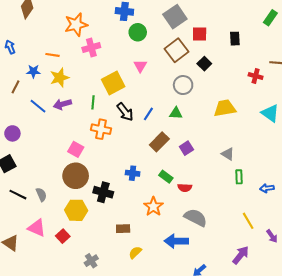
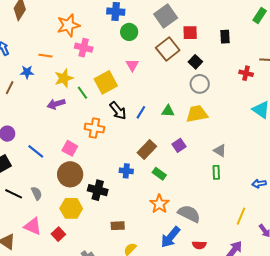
pink cross: (91, 48) -> (84, 48), turned 30
yellow star: (60, 78) -> (64, 78), moved
gray circle: (183, 85) -> (200, 84), moved
green line: (93, 102) -> (82, 93), moved, turned -40
blue line: (38, 106) -> (36, 151), moved
yellow trapezoid: (225, 108) -> (197, 114), moved
brown rectangle: (159, 142) -> (147, 149), moved
green rectangle: (239, 177) -> (216, 172), moved
red semicircle: (185, 188) -> (199, 245), moved
orange star: (153, 207) -> (159, 204), moved
yellow line: (248, 221) -> (241, 216), turned 54
blue arrow: (176, 241) -> (170, 237), turned -50

